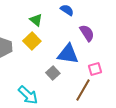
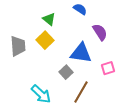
brown line: (83, 90) -> (81, 92), moved

